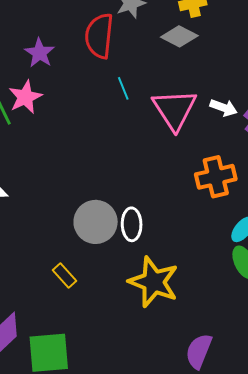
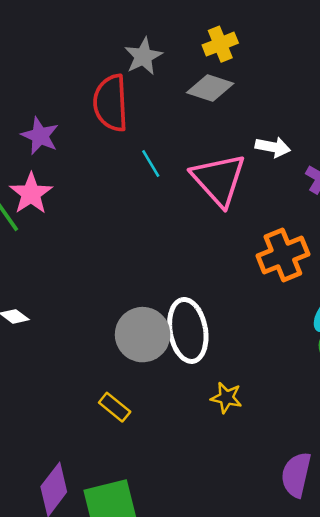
white arrow: (224, 108) -> (273, 147), moved
white ellipse: (132, 224) -> (188, 330), size x1.5
yellow star: (154, 282) -> (226, 398), size x0.5

